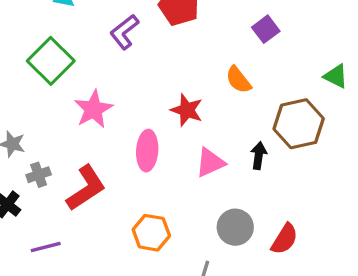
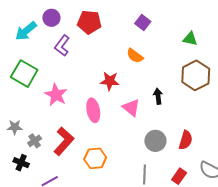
brown hexagon: (299, 124) -> (196, 75), moved
pink triangle: (210, 163) -> (131, 108), turned -42
orange hexagon: (151, 233) -> (95, 158), moved

